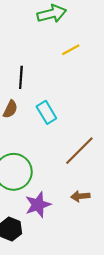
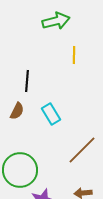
yellow line: (71, 50) -> (74, 55), turned -60

